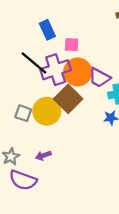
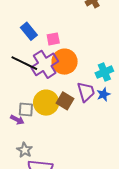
purple trapezoid: (99, 78) -> (86, 92), moved, turned -120
brown square: (68, 99) -> (65, 101), moved, size x0.7
purple arrow: (43, 155) -> (17, 120), moved, turned -120

